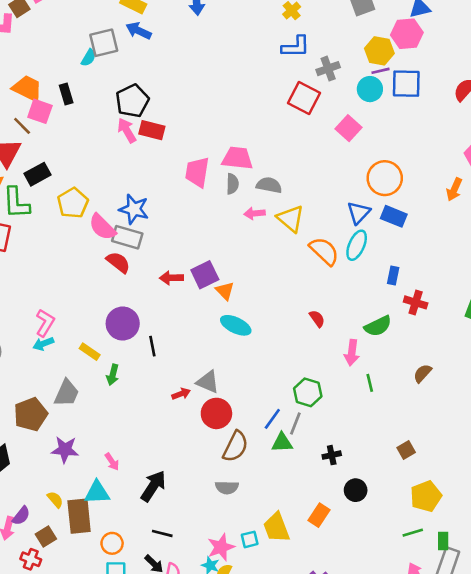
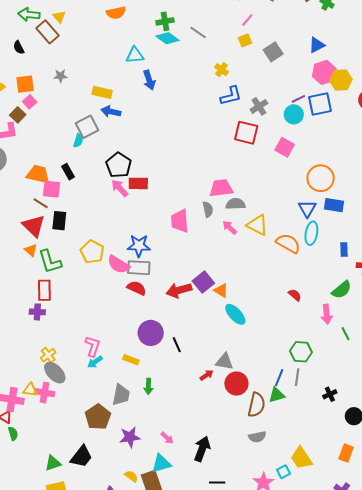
pink hexagon: (407, 34) -> (324, 72), moved
yellow hexagon: (379, 51) -> (341, 80), moved
pink trapezoid: (237, 158) -> (221, 188), moved
pink trapezoid: (197, 172) -> (180, 221), moved
black rectangle: (37, 174) -> (59, 221), moved, turned -42
pink arrow: (254, 213) -> (230, 227), turned 63
red arrow: (171, 278) -> (179, 290), size x1.4
cyan ellipse: (236, 325) -> (235, 314), turned 35
green arrow: (113, 375) -> (148, 386), moved
green triangle: (282, 443) -> (277, 395), moved
orange rectangle: (319, 515) -> (346, 453), moved

